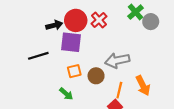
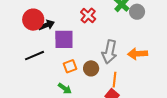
red circle: (76, 20) -> (33, 20), moved
gray arrow: (117, 60) -> (109, 52), turned -60
orange arrow: (143, 86) -> (138, 54), moved, turned 120

